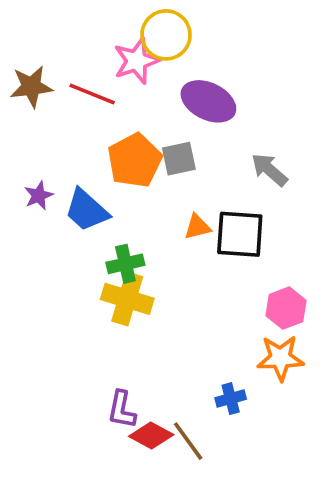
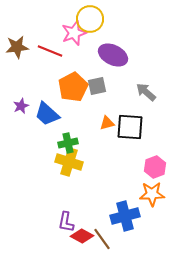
blue cross: (231, 399) -> (125, 216), size x1.8

